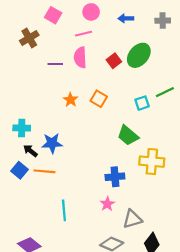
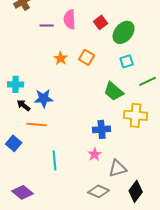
green ellipse: (139, 55) -> (124, 32), moved
green line: (165, 92) -> (148, 81), moved
blue square: (20, 170) -> (14, 143), moved

